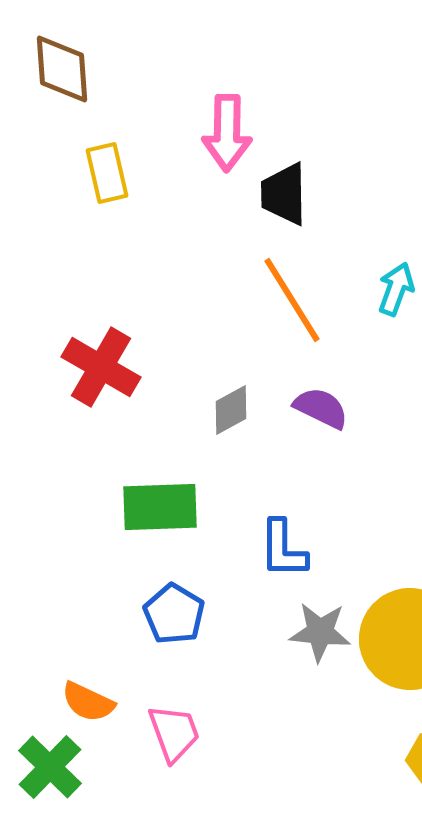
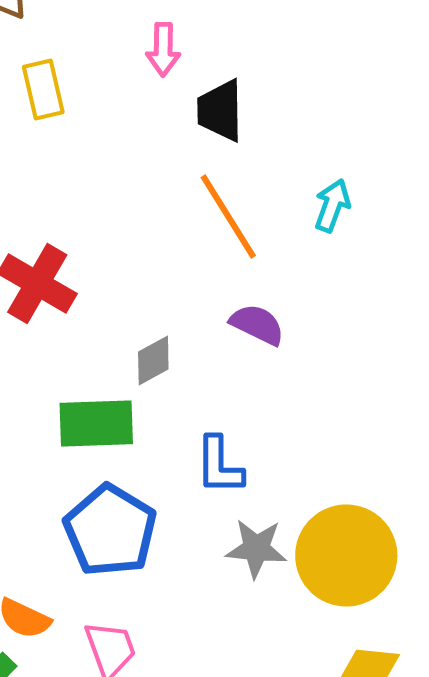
pink arrow: (227, 133) -> (163, 50), size x0.7
gray diamond: (231, 410) -> (153, 360), moved
blue pentagon: (174, 614) -> (110, 530), size x1.5

